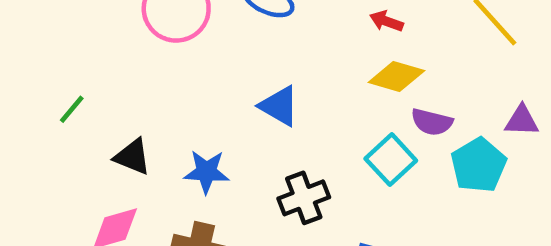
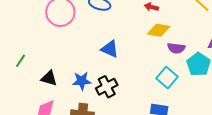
cyan square: (391, 160) -> (167, 78), moved
black cross: (304, 198) -> (107, 87), moved

